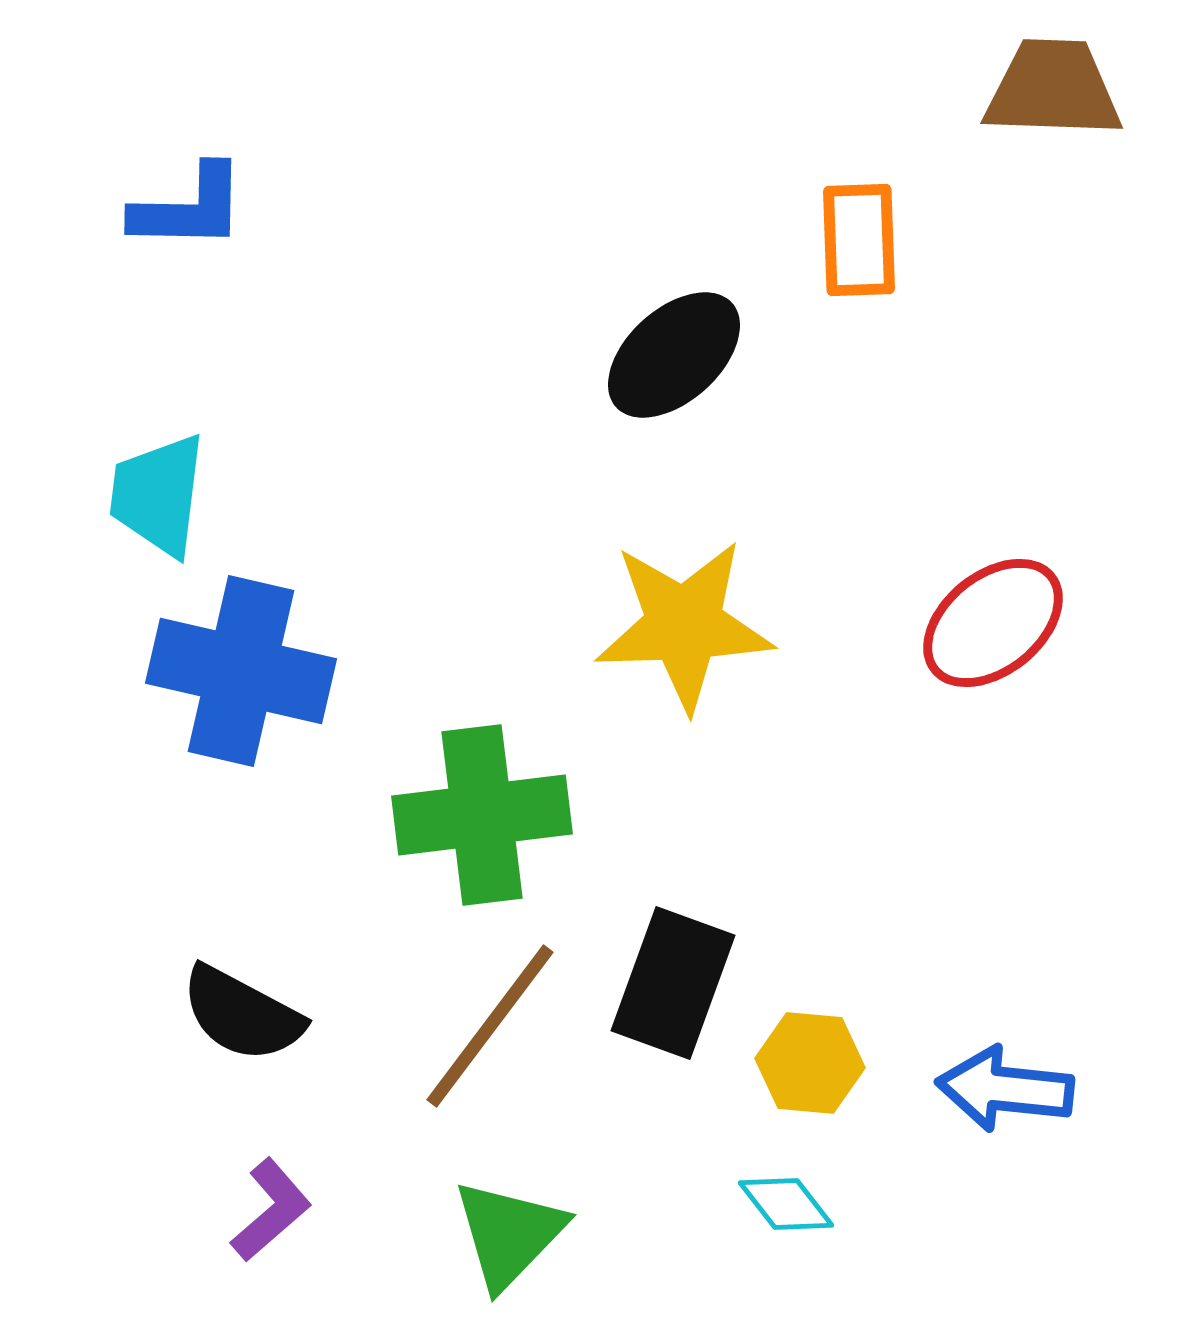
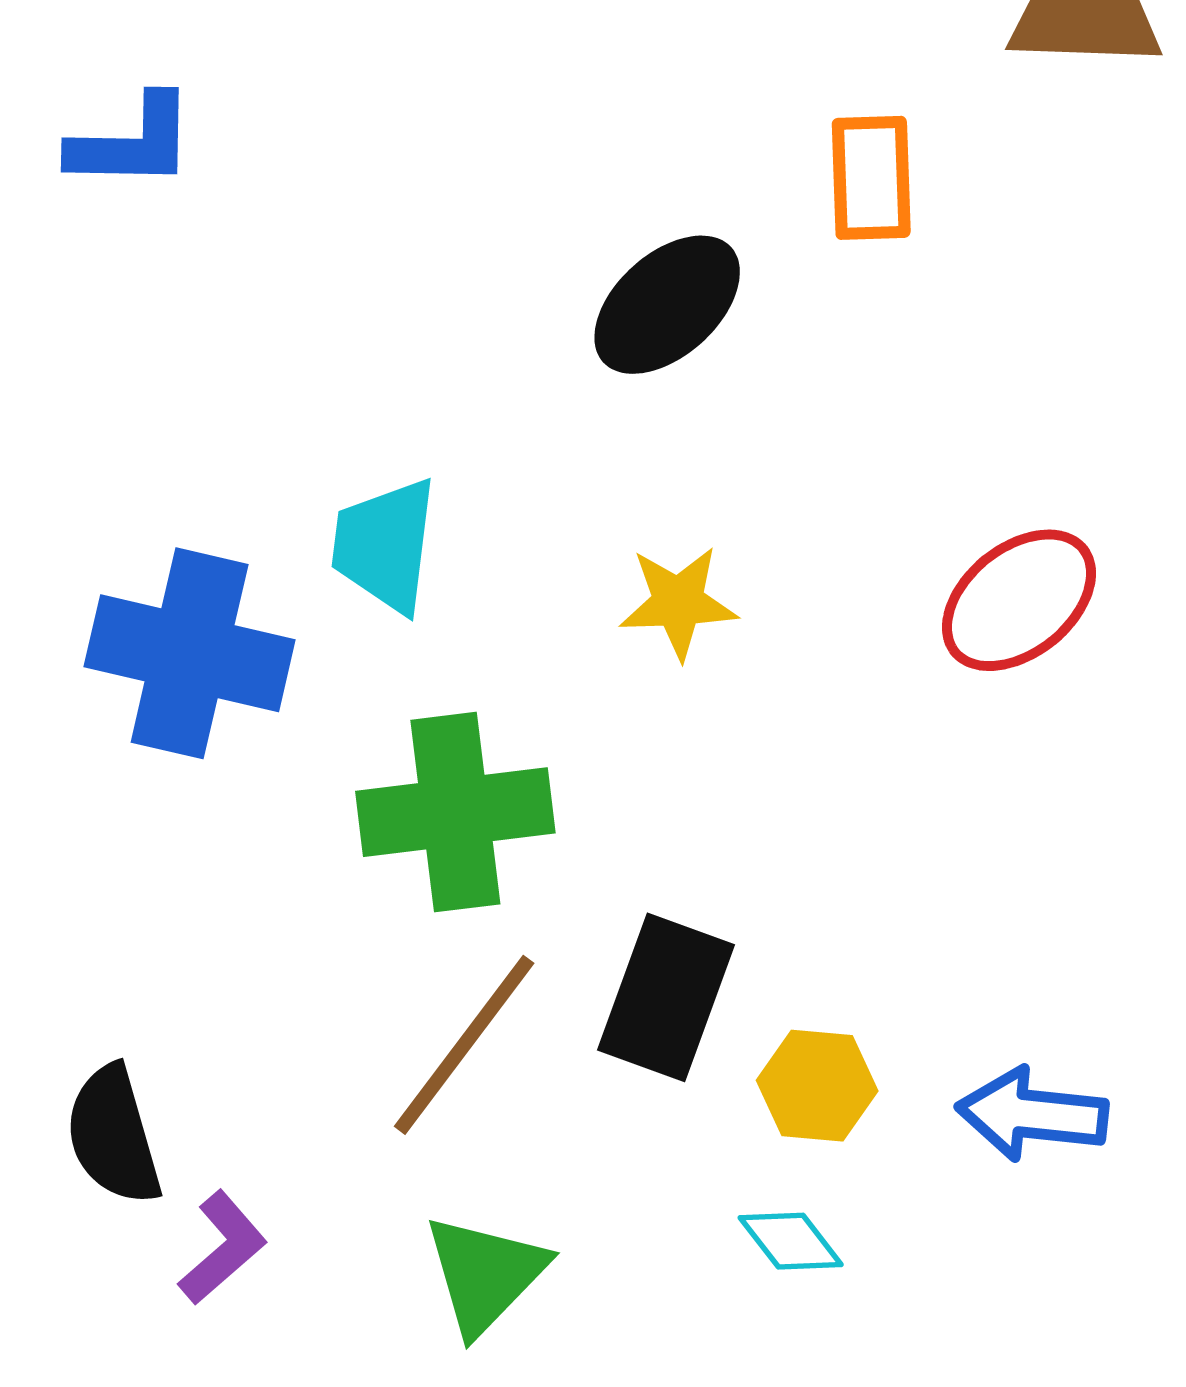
cyan trapezoid: (158, 495) -> (385, 545), moved
yellow star: (684, 625) -> (678, 603), size x0.6
black semicircle: (242, 1014) -> (113, 1135), moved, turned 46

